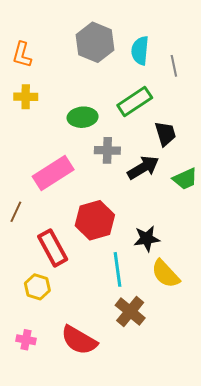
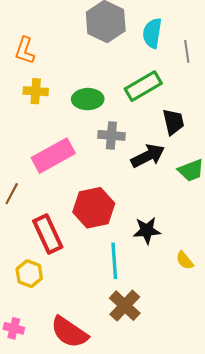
orange L-shape: (22, 55) -> (25, 51), moved
yellow cross: (26, 97) -> (36, 91), moved
yellow semicircle: (165, 274) -> (185, 260), moved, size x0.6

